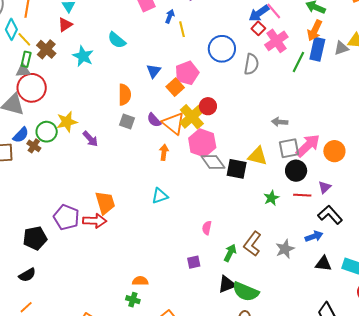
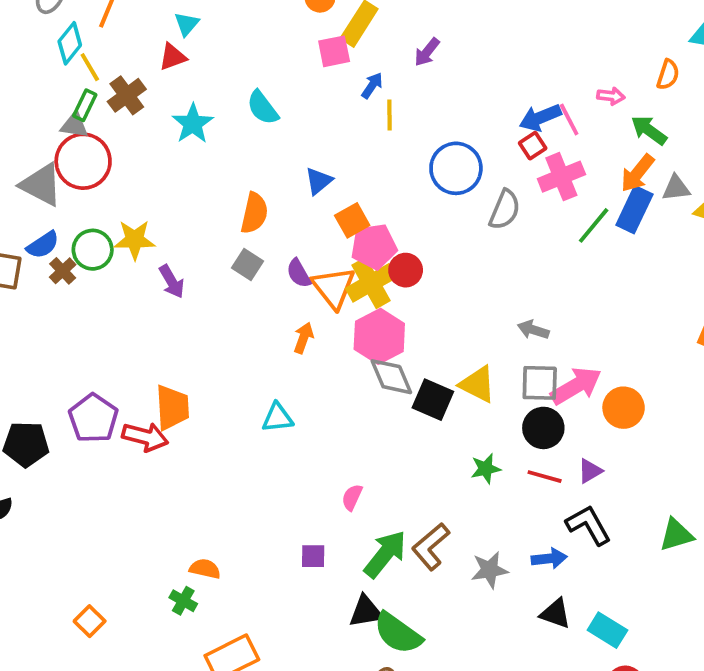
gray triangle: (341, 48) -> (676, 188), moved
pink pentagon: (187, 73) -> (374, 246), moved
green arrow: (230, 253) -> (385, 554), size x1.5

